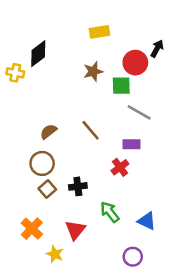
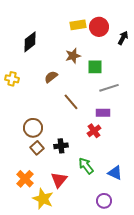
red circle: (135, 63) -> (99, 27), moved
yellow cross: (15, 73) -> (12, 79), moved
gray line: (139, 112) -> (109, 88), turned -48
brown semicircle: (48, 132) -> (51, 77), moved
yellow star: (55, 254) -> (43, 199), size x1.5

